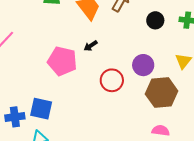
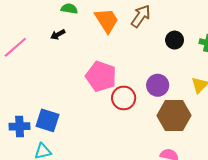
black arrow: (91, 46) -> (58, 35), moved
pink pentagon: (62, 61) -> (101, 76), moved

